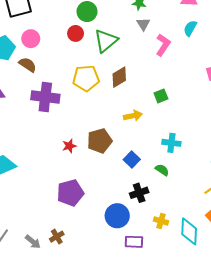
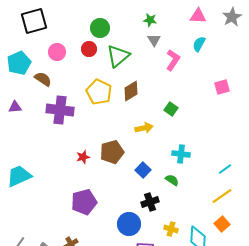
pink circle: (31, 39) -> (57, 52), moved
yellow pentagon: (86, 78) -> (99, 92), turned 30
green square: (161, 96) -> (171, 109), turned -32

